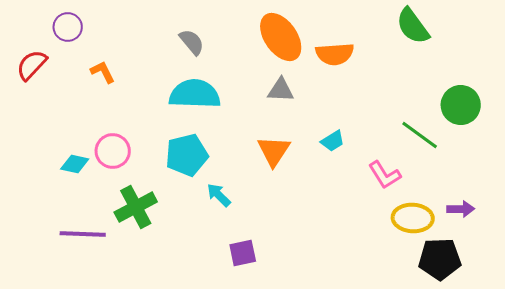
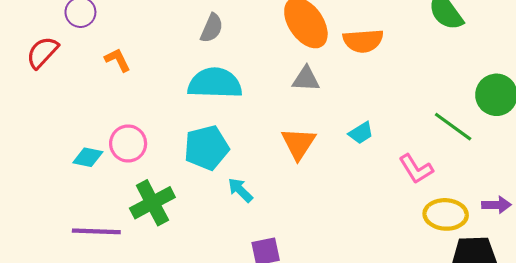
gray semicircle: (192, 42) -> (212, 28), turned 64

